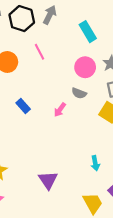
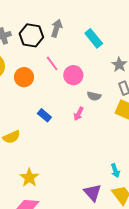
pink circle: (85, 67) -> (73, 75), moved
cyan arrow: (95, 163) -> (115, 171), moved
purple triangle: (48, 180) -> (93, 193), moved

